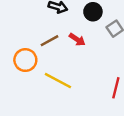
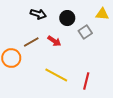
yellow line: (58, 81) -> (56, 75), moved

